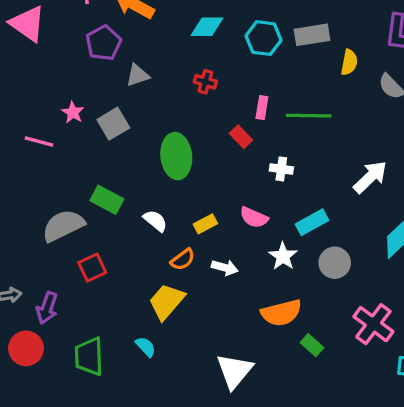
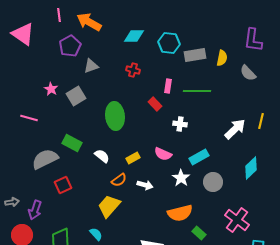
gray rectangle: (312, 35) -> (195, 55), moved
pink line: (39, 142) -> (29, 118), moved

